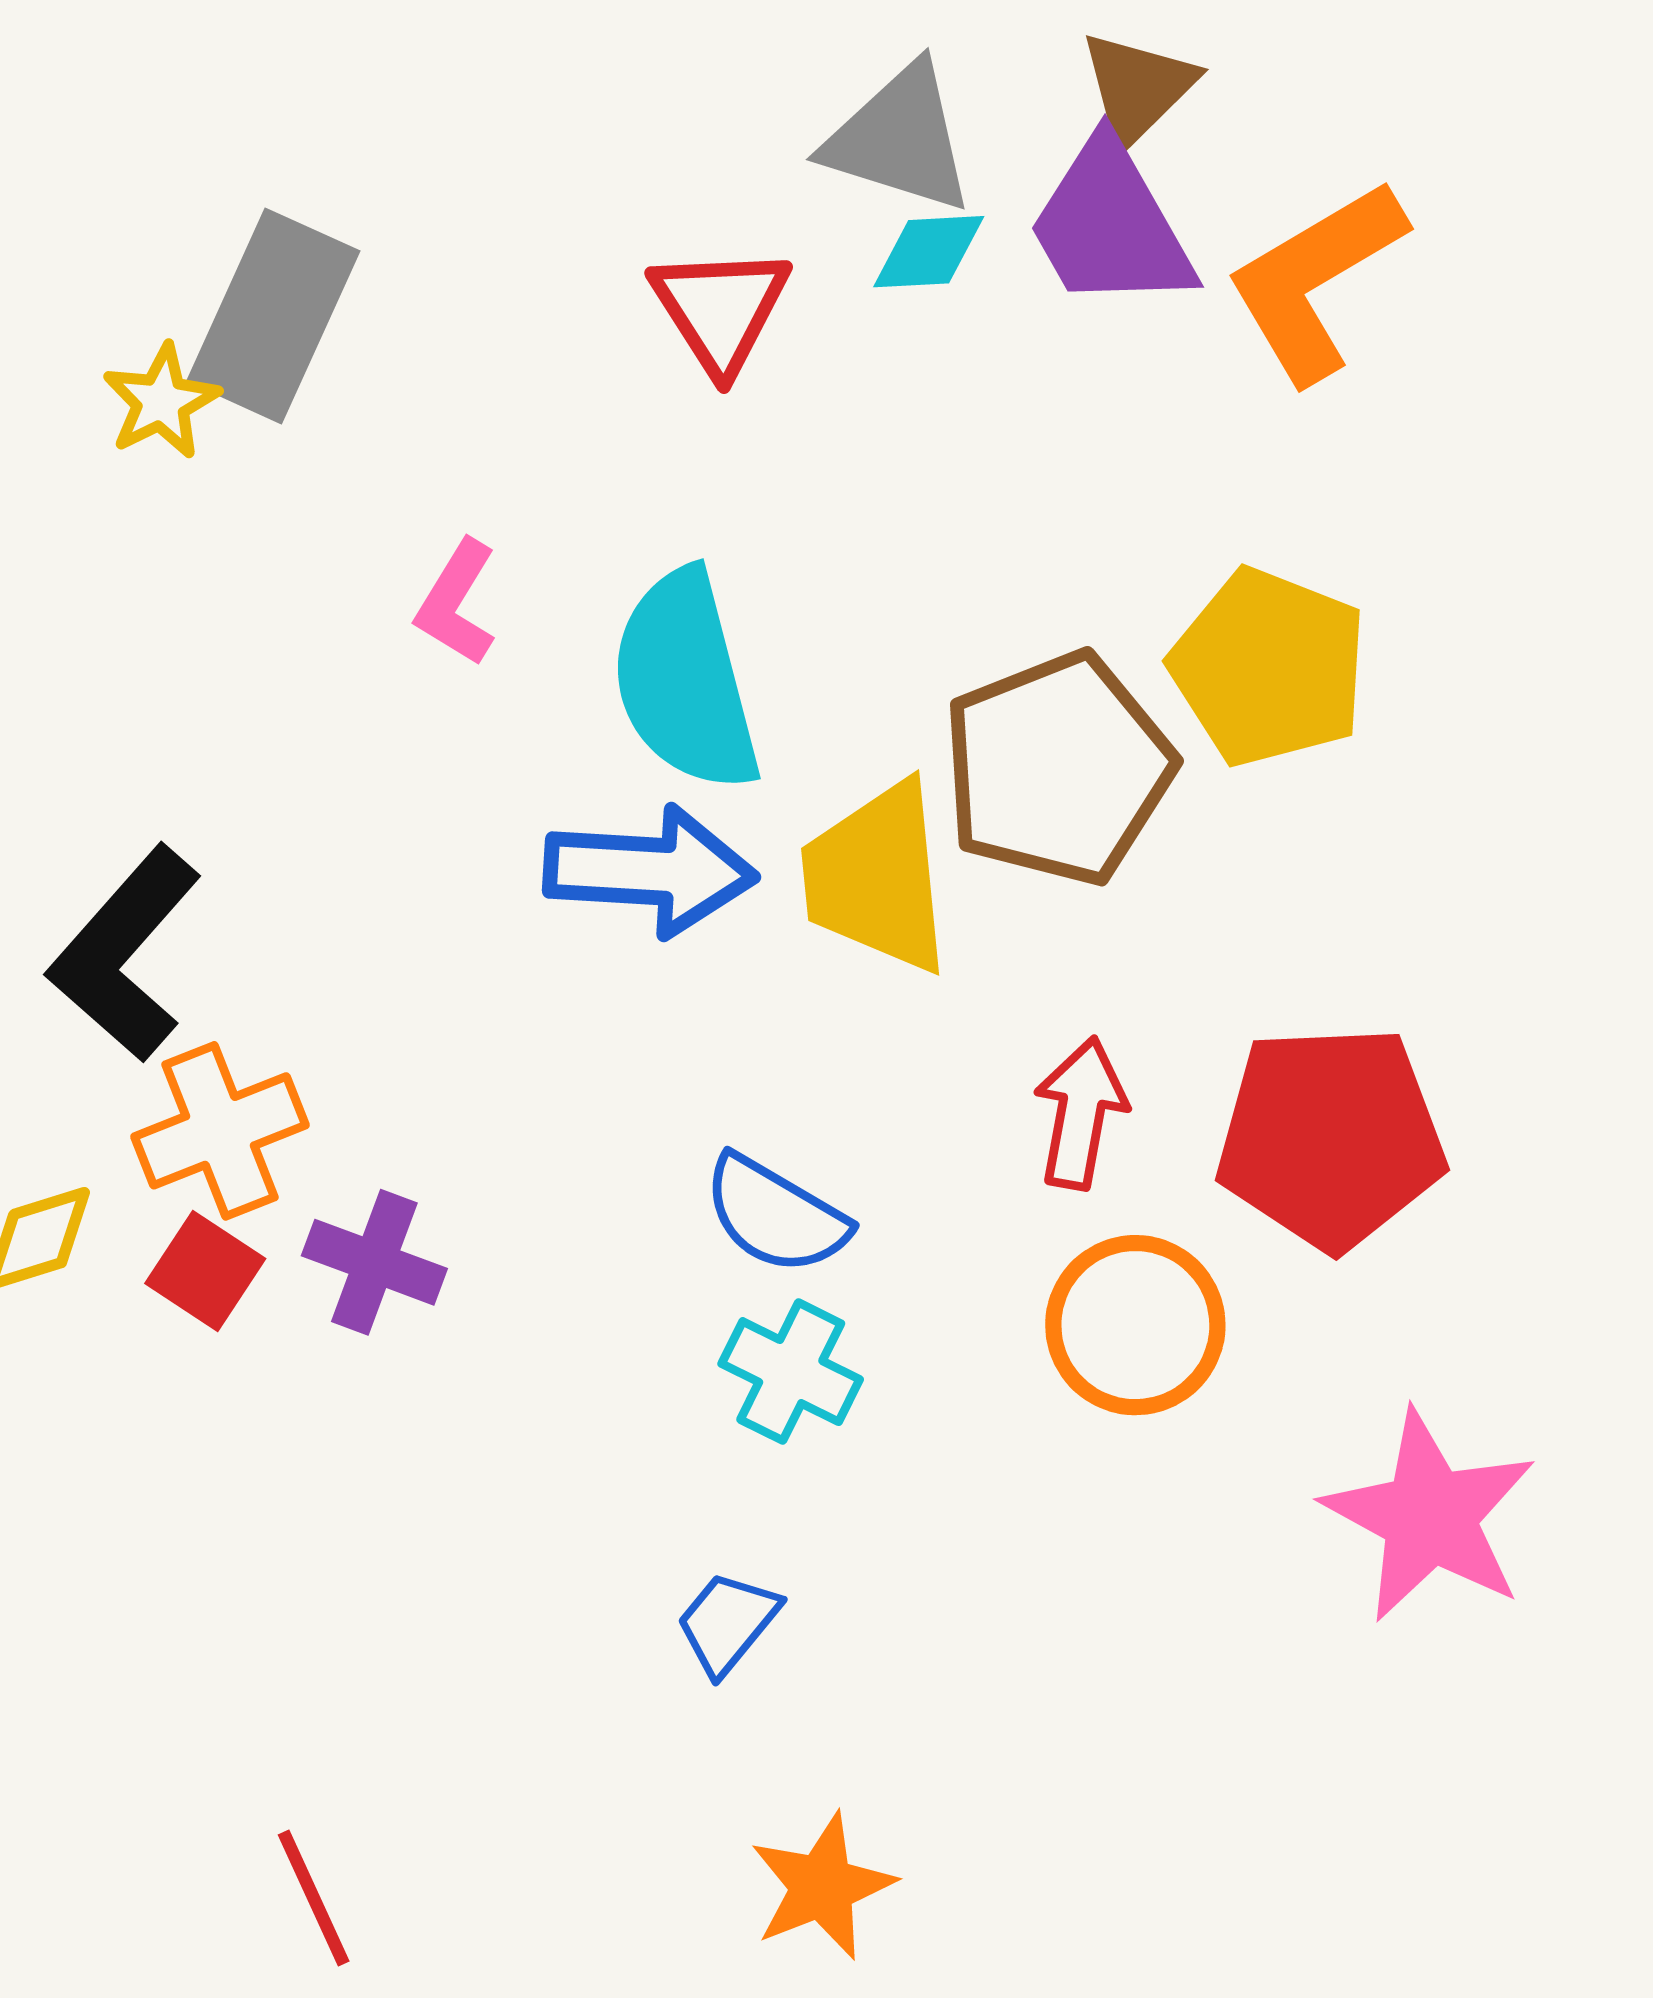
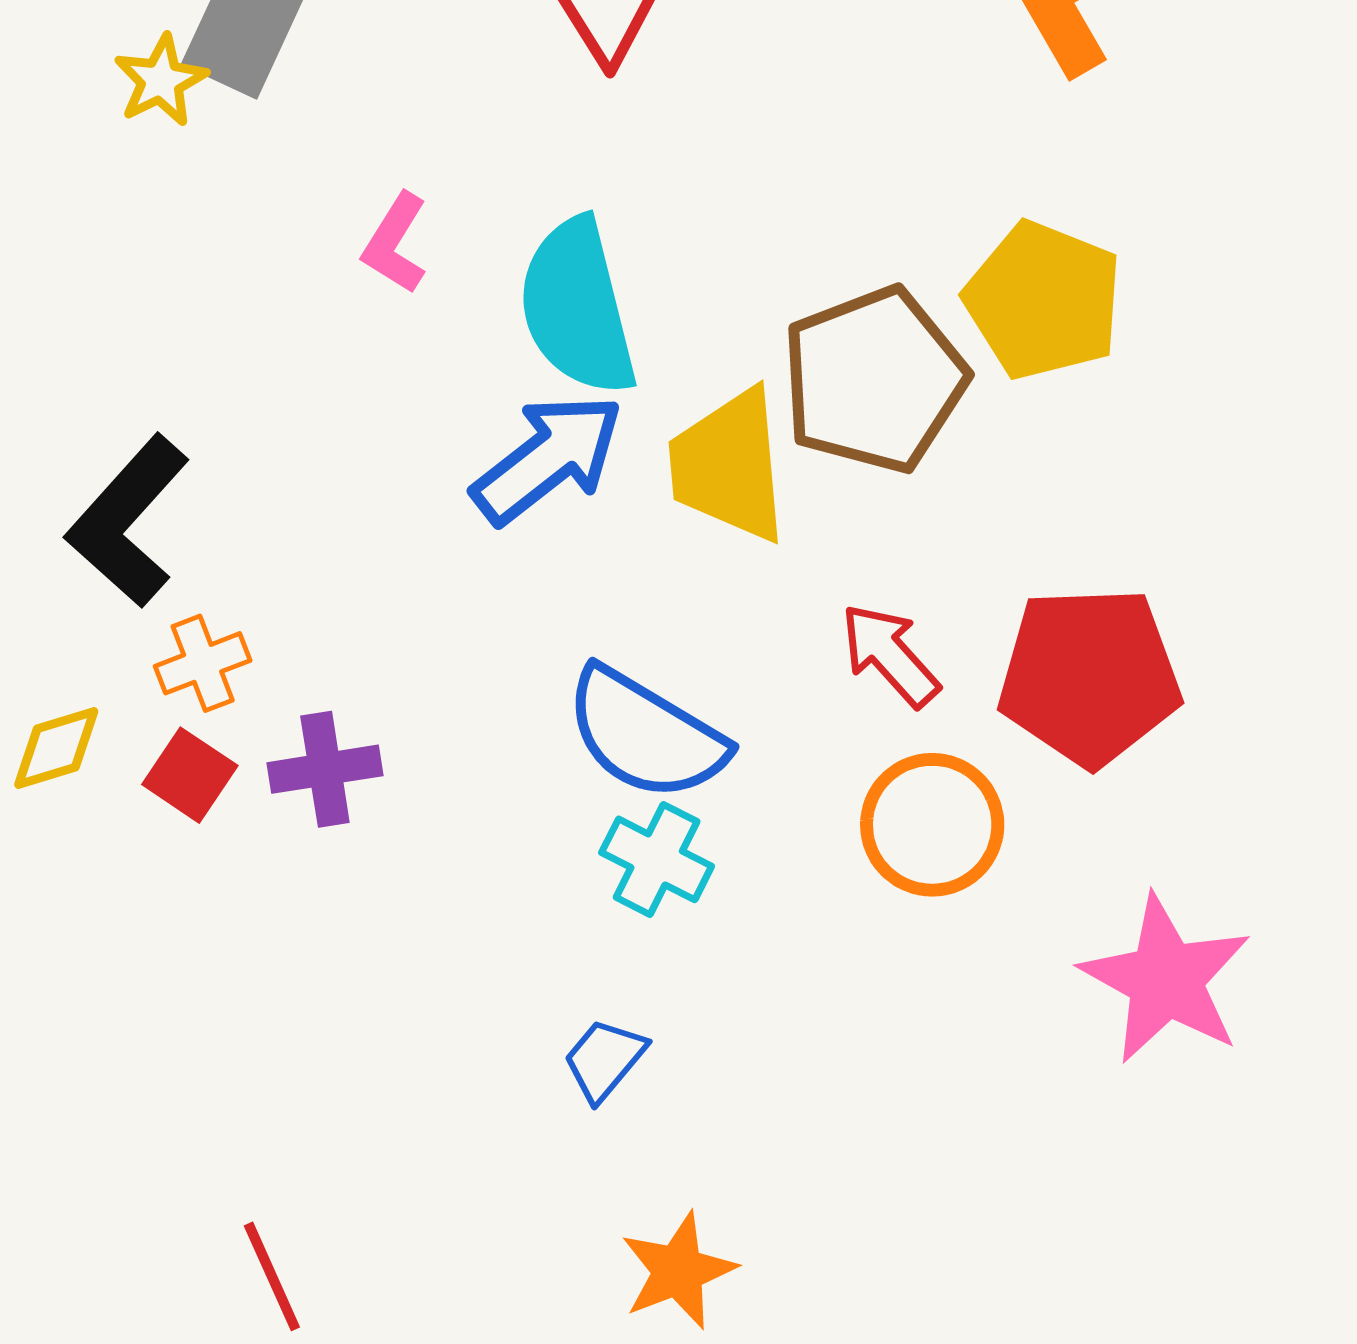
blue arrow: (650, 871) -> (548, 459), turned -42
red arrow: (1080, 1113) -> (890, 655), turned -53
orange cross: (220, 1131) -> (203, 663), size x0.7
blue semicircle: (775, 1215) -> (646, 734), size x1.4
purple cross: (374, 1262) -> (325, 769), turned -30

